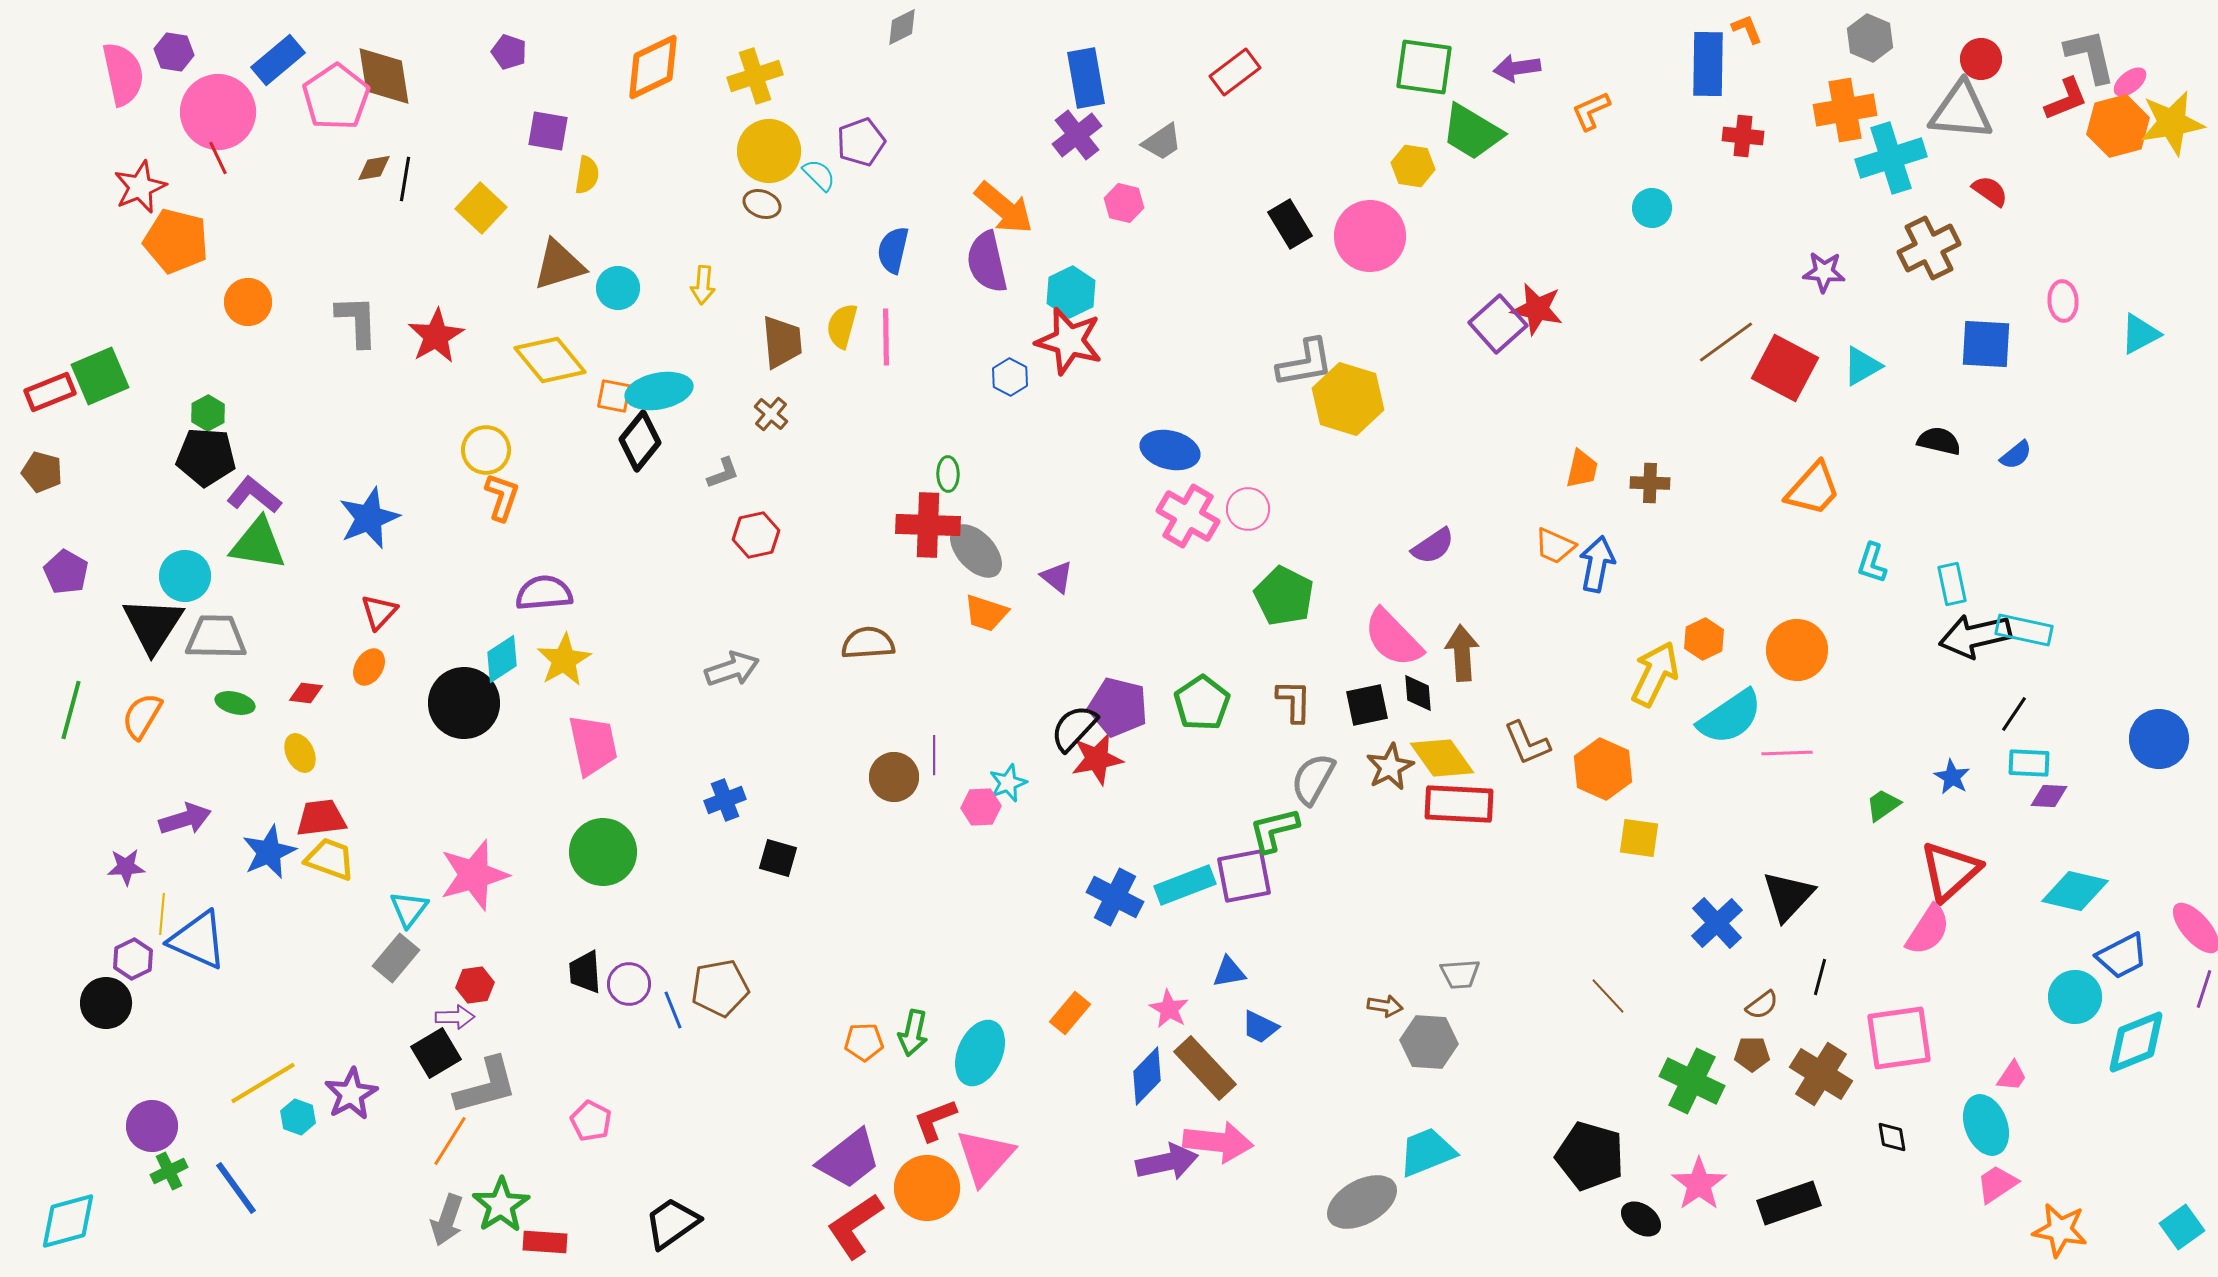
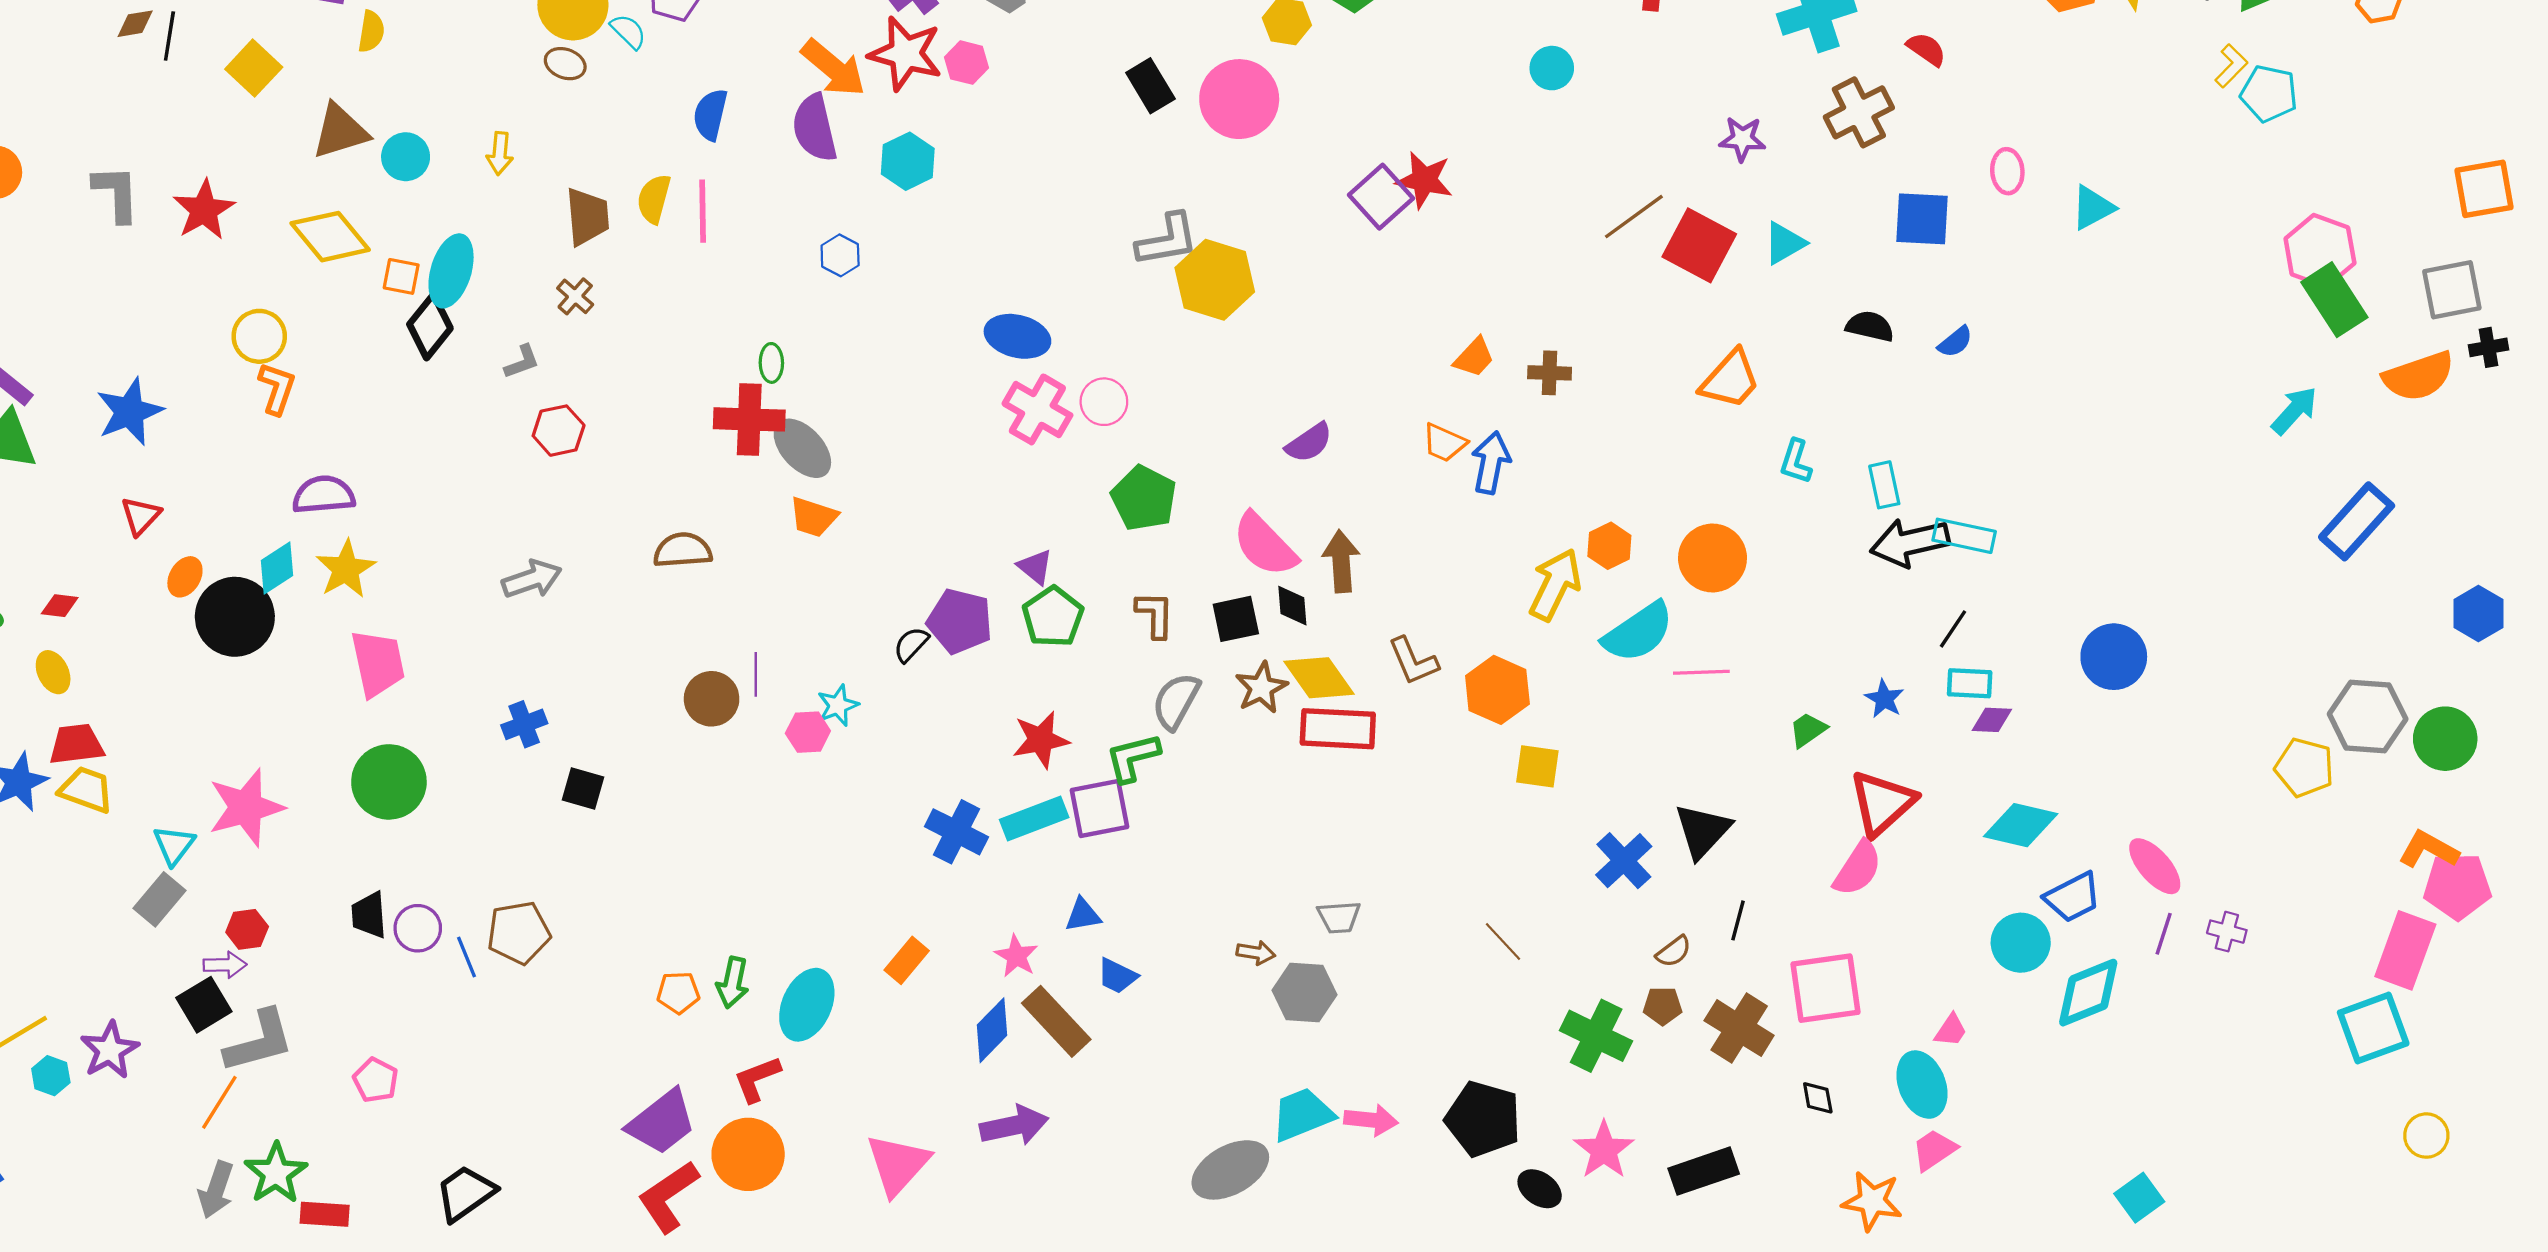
red star: (1069, 341) -> (906, 54), moved
cyan ellipse: (659, 391) -> (451, 271), turned -62
orange trapezoid: (1582, 469) -> (1474, 357), turned 30
purple triangle: (1057, 577) -> (1035, 567), moved
orange ellipse: (369, 667) -> (185, 577), moved
black semicircle: (1074, 728) -> (911, 644), size x0.7
red star: (1097, 759) -> (1041, 740), moved
pink arrow: (1218, 1142) -> (1371, 1120), moved, size x0.7
pink triangle: (985, 1157) -> (898, 1164), moved
orange star: (2060, 1230) -> (1872, 1201), moved

